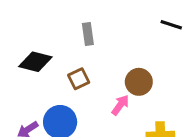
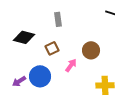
pink arrow: (120, 105) -> (71, 65), moved

